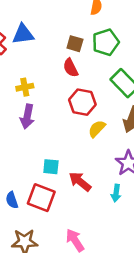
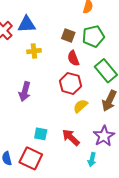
red semicircle: (71, 68) -> (73, 58), moved
yellow cross: (25, 87) -> (34, 51), moved
red arrow: (80, 182) -> (71, 137), moved

